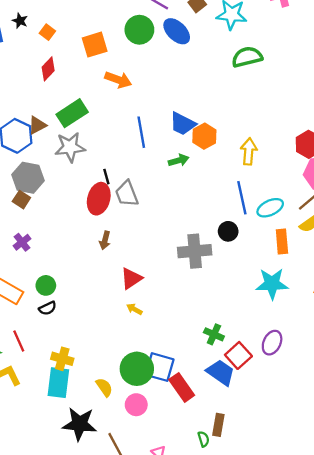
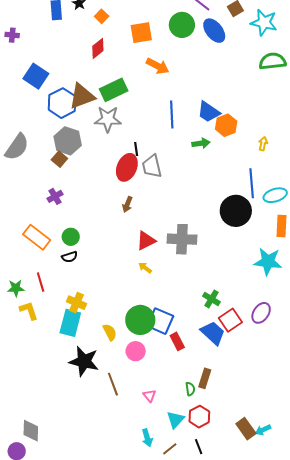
brown triangle: (37, 125) -> (82, 96), size x1.6
yellow arrow: (249, 151) -> (263, 144), size x0.6
black circle: (228, 231) -> (236, 211), size x1.8
gray cross: (195, 251) -> (182, 239), moved
red rectangle: (182, 387) -> (177, 341), size x0.7

